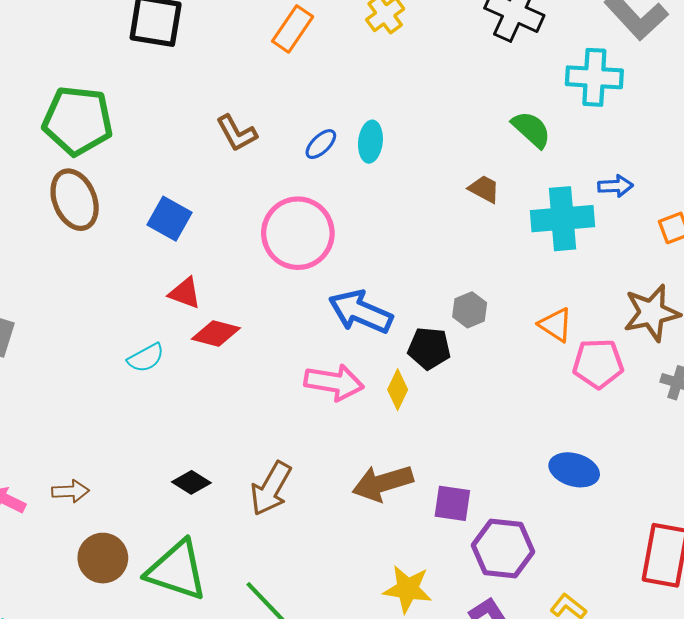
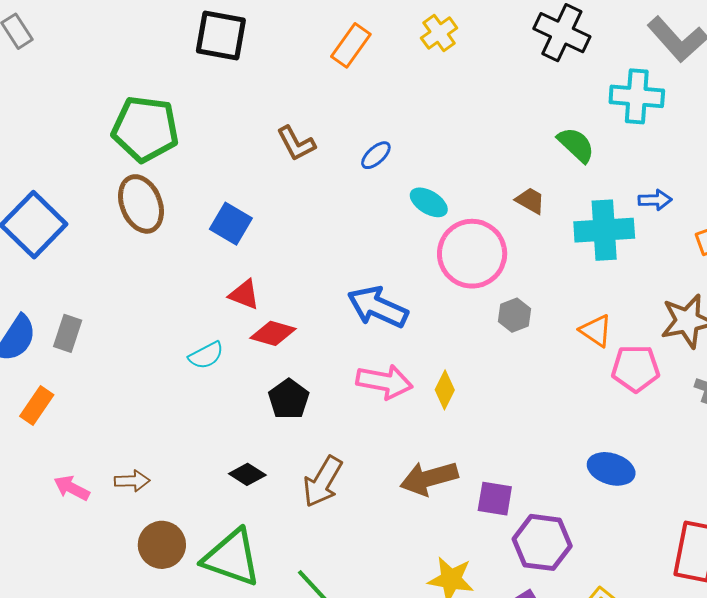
cyan ellipse: (370, 142) -> (429, 202), moved, turned -66
pink circle: (298, 233) -> (472, 254), moved
blue arrow: (361, 312) -> (378, 307), moved
black pentagon: (429, 348) -> (289, 399), moved, turned 30

